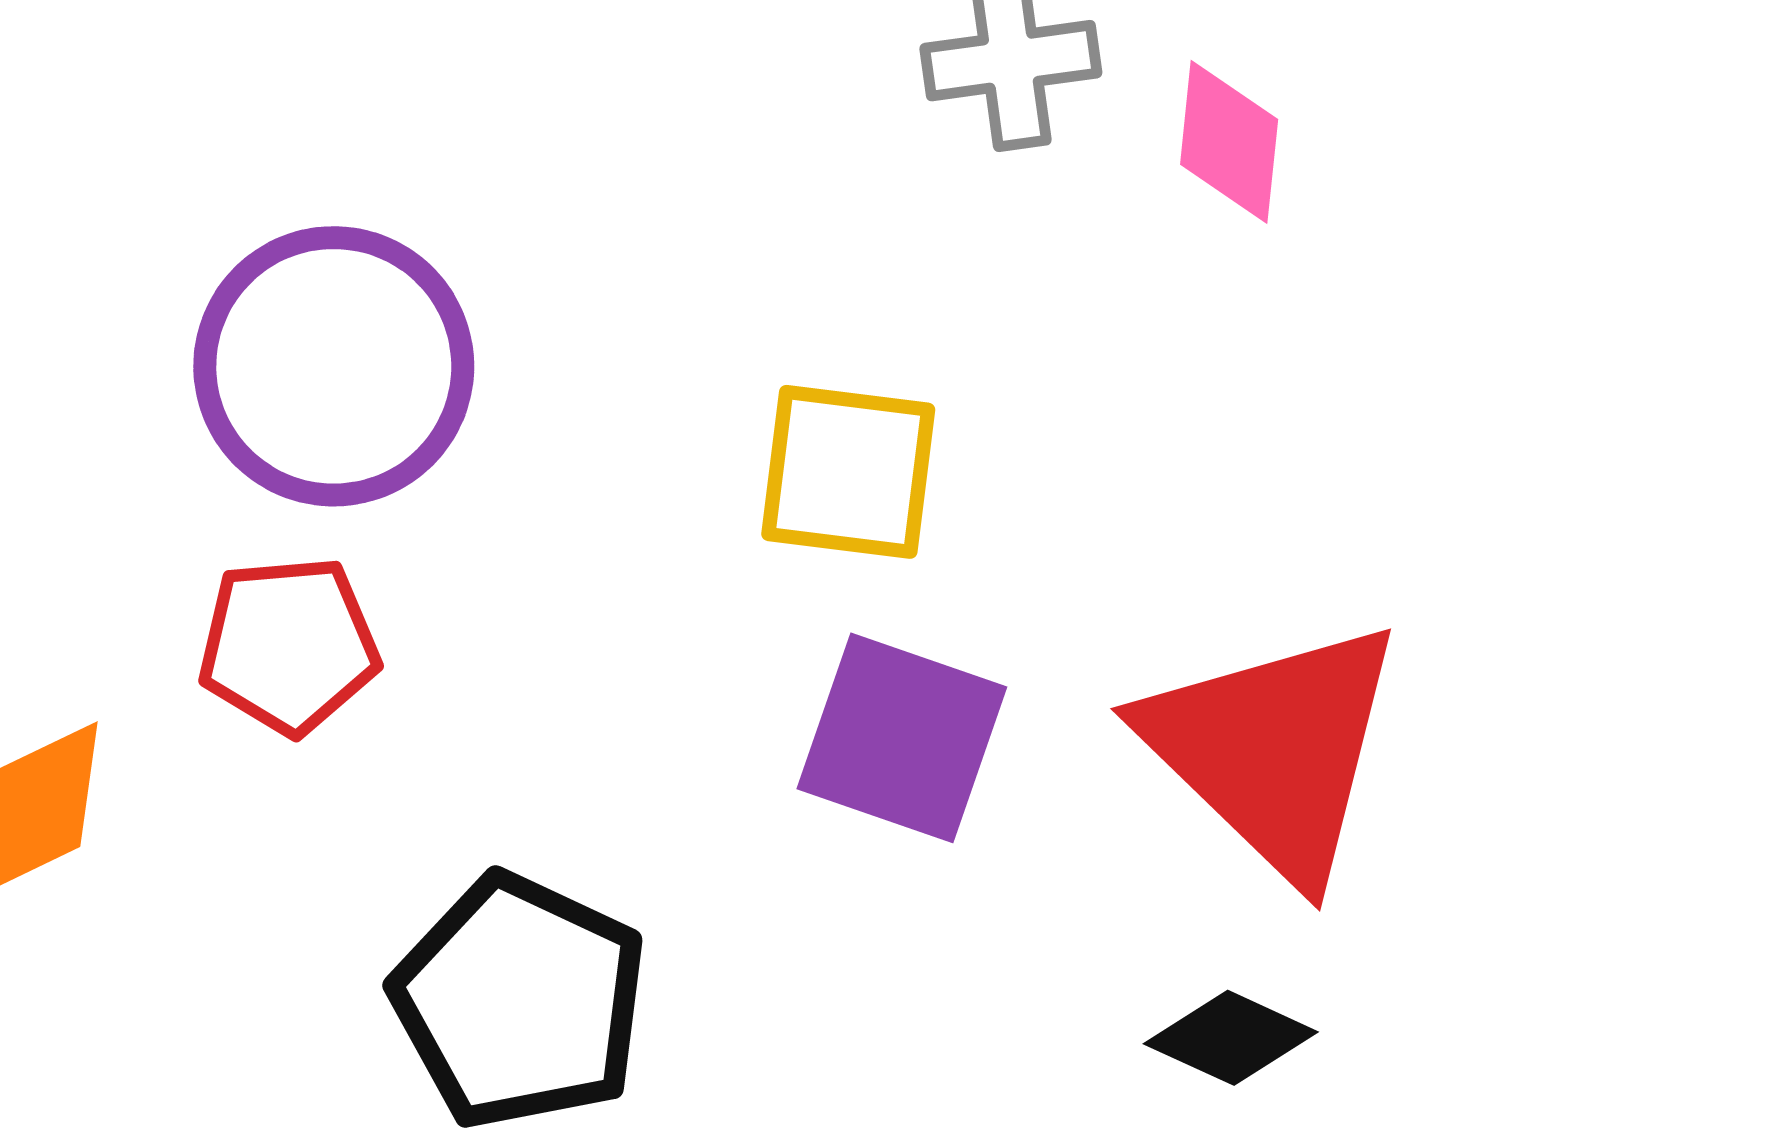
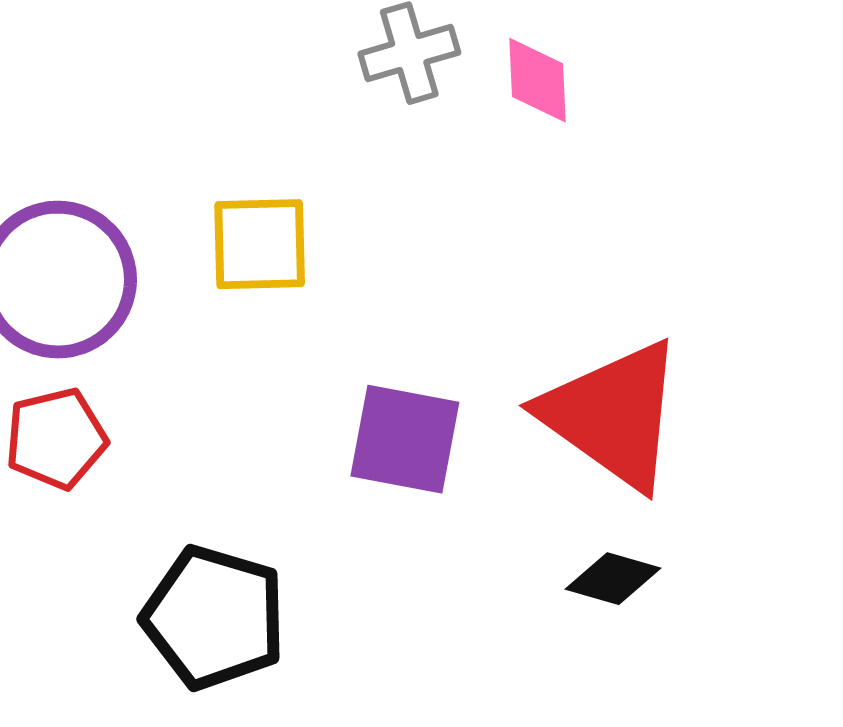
yellow square: (848, 472) -> (260, 244), moved

